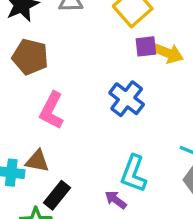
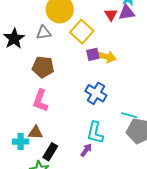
brown pentagon: (30, 57) -> (43, 67), moved
blue cross: (127, 99) -> (96, 93), moved
purple arrow: (116, 200) -> (86, 150), turned 96

